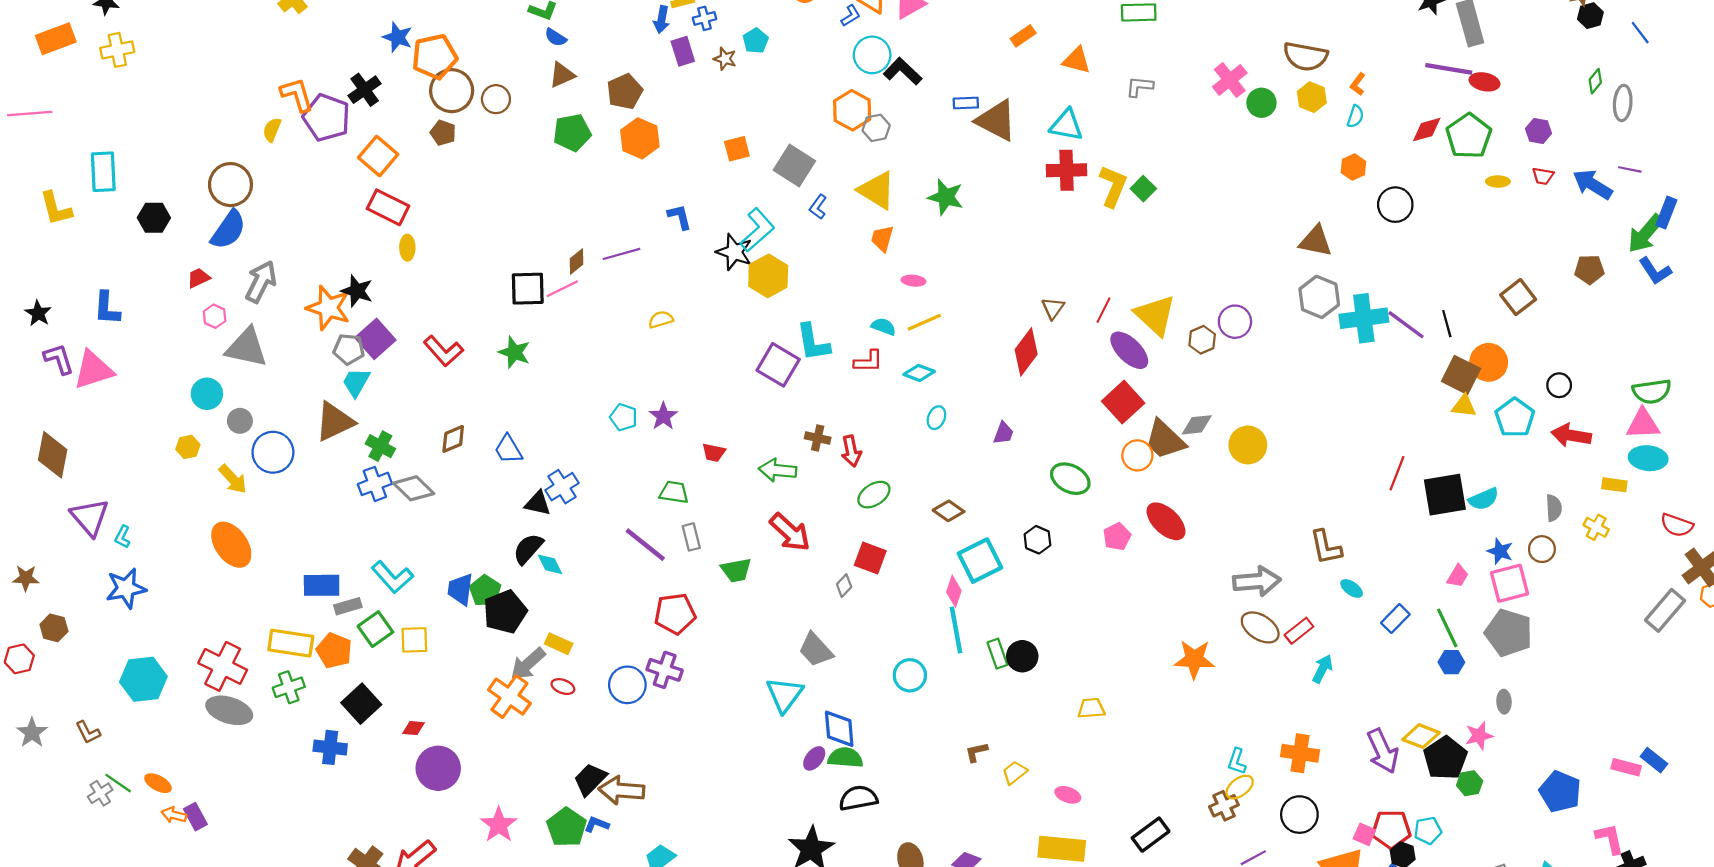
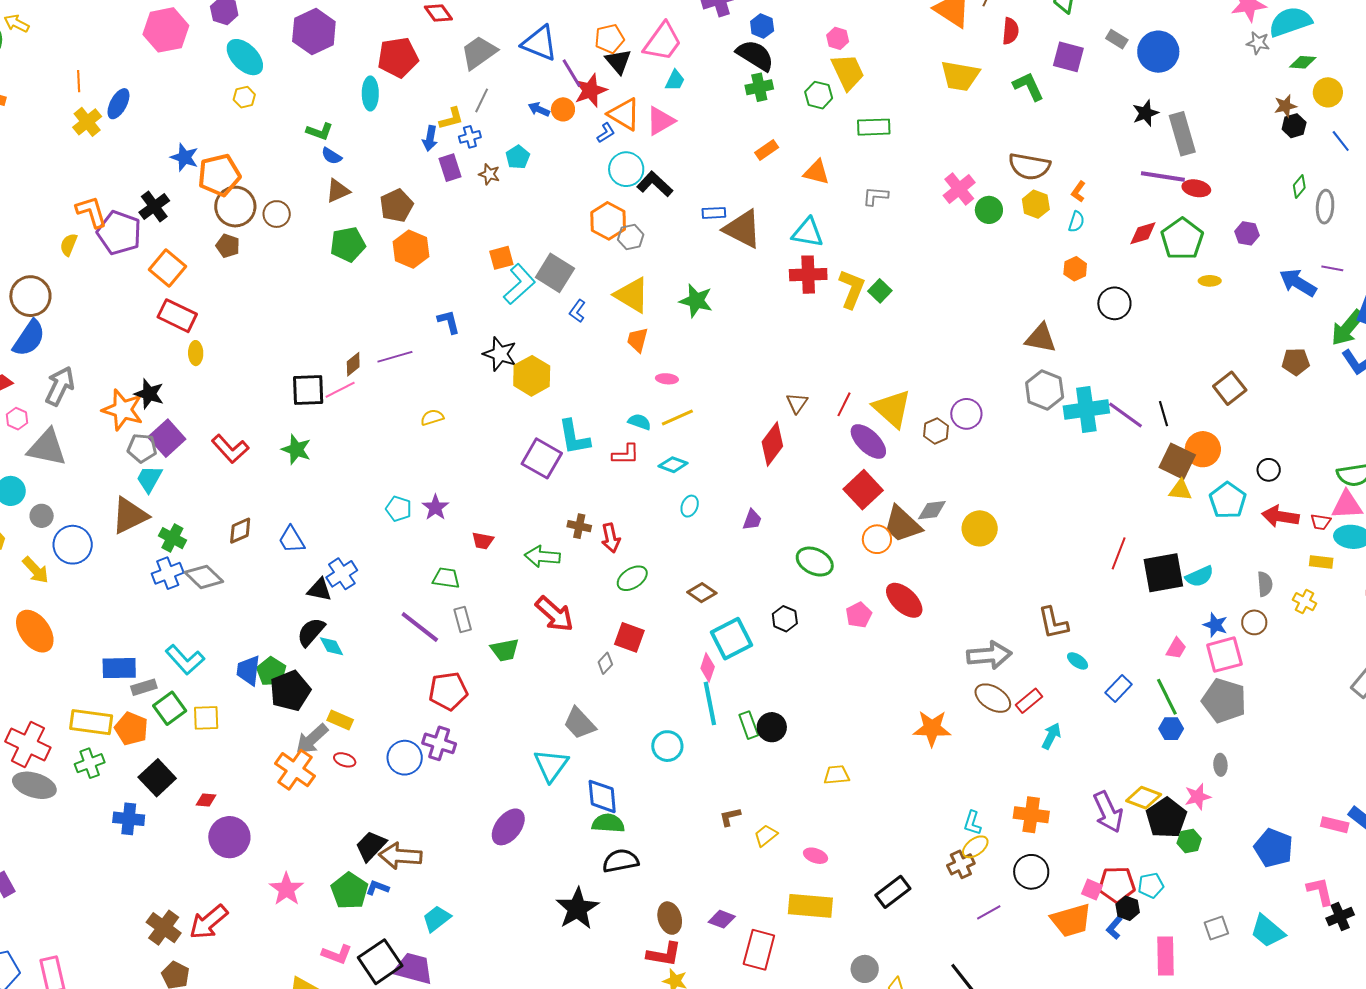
red trapezoid: (1543, 176) -> (1321, 522), moved
cyan L-shape: (757, 230) -> (519, 284), moved
purple ellipse: (814, 758) -> (508, 827), moved, size x1.6

